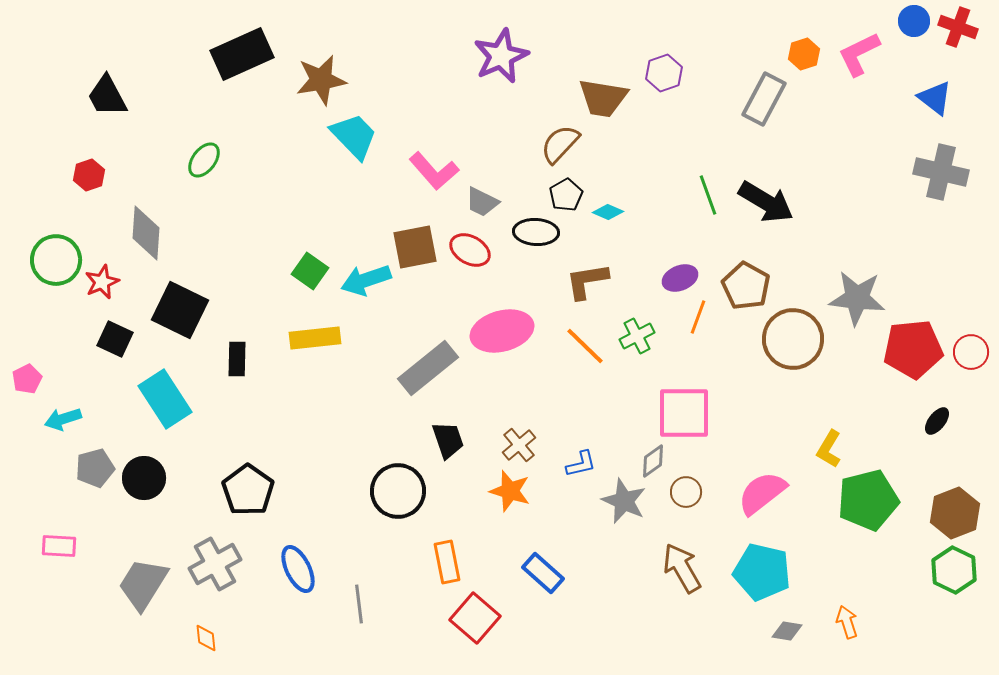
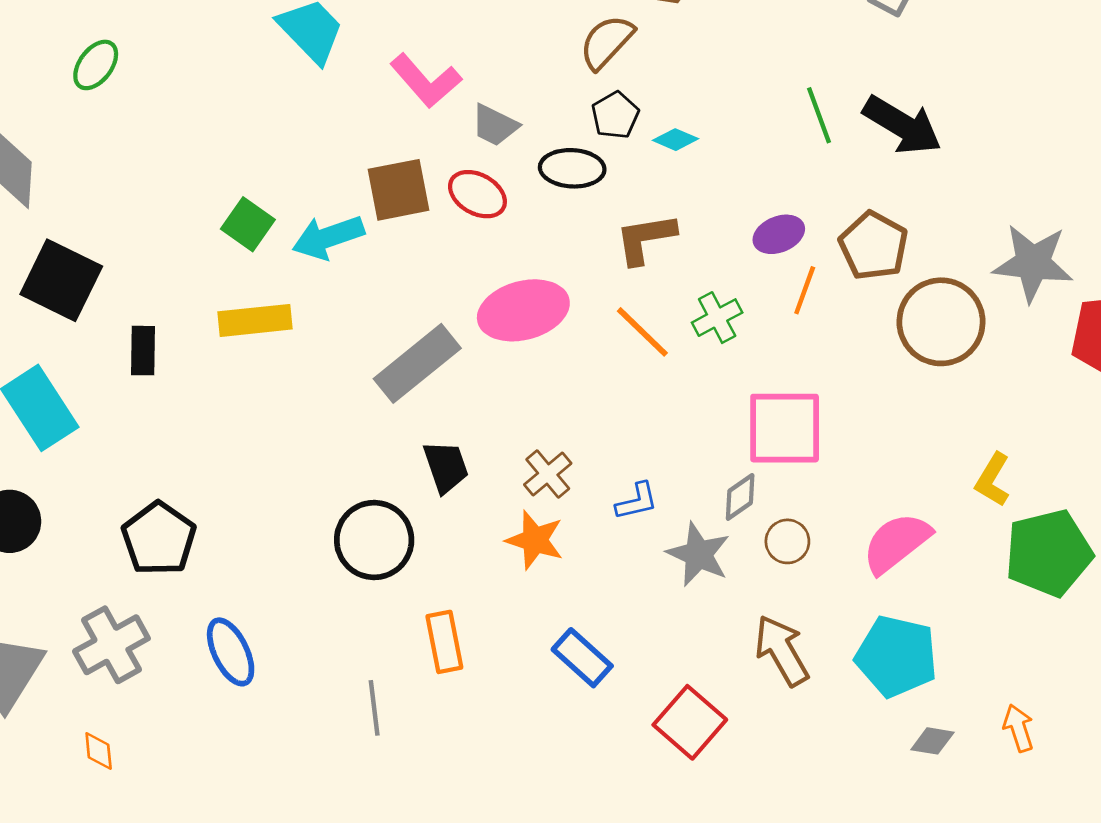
gray line: (359, 604) -> (374, 708), moved
red square: (475, 618) -> (690, 722), moved

